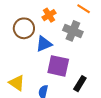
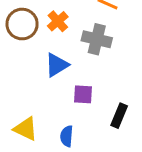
brown circle: (24, 28) -> (22, 24), moved
purple square: (58, 66) -> (83, 94), size x0.6

